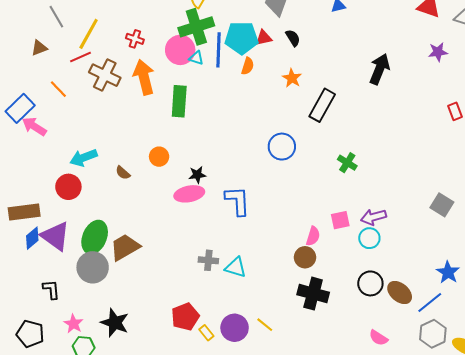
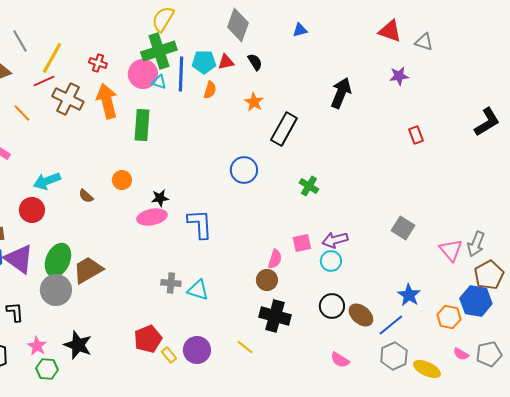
cyan pentagon: (242, 38) -> (204, 62), size x0.7
yellow line: (265, 325) -> (245, 347), moved

